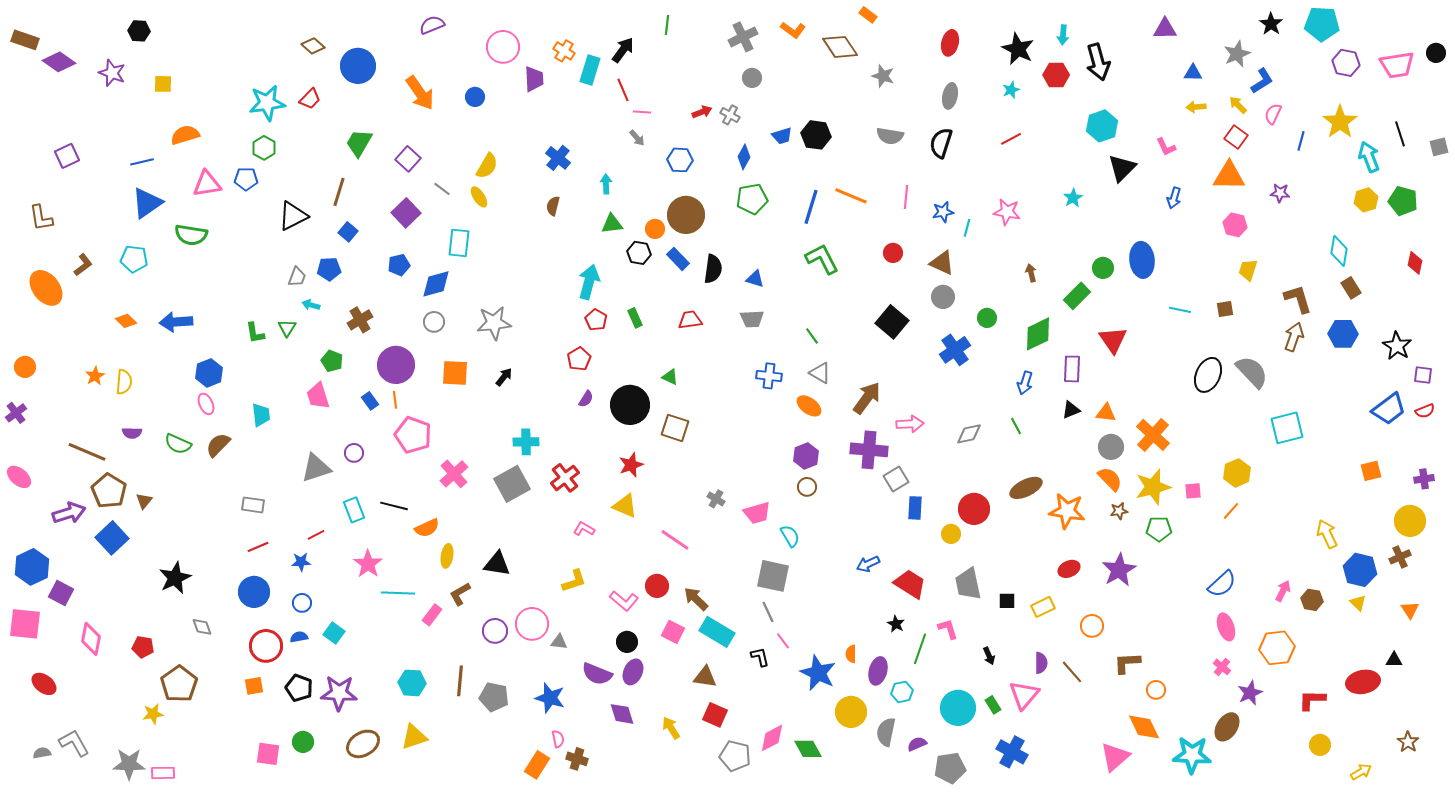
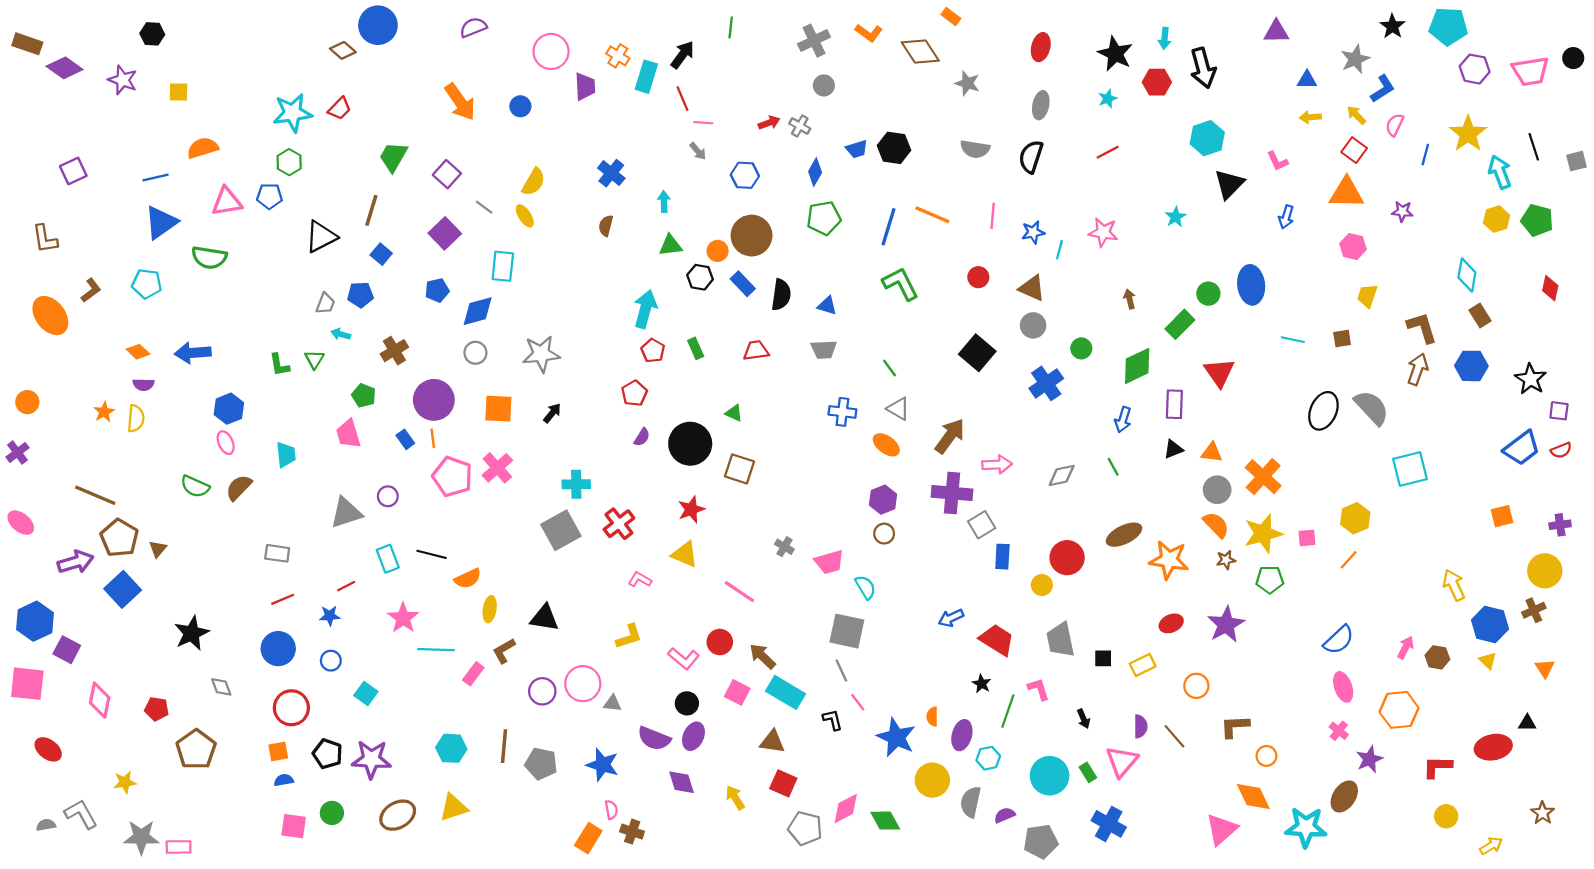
blue circle: (358, 66) -> (378, 25), moved
purple semicircle: (132, 433) -> (143, 385), moved
pink cross: (454, 474) -> (497, 468), moved
blue semicircle: (299, 637) -> (284, 780), moved
yellow star: (153, 714) -> (125, 782), moved

